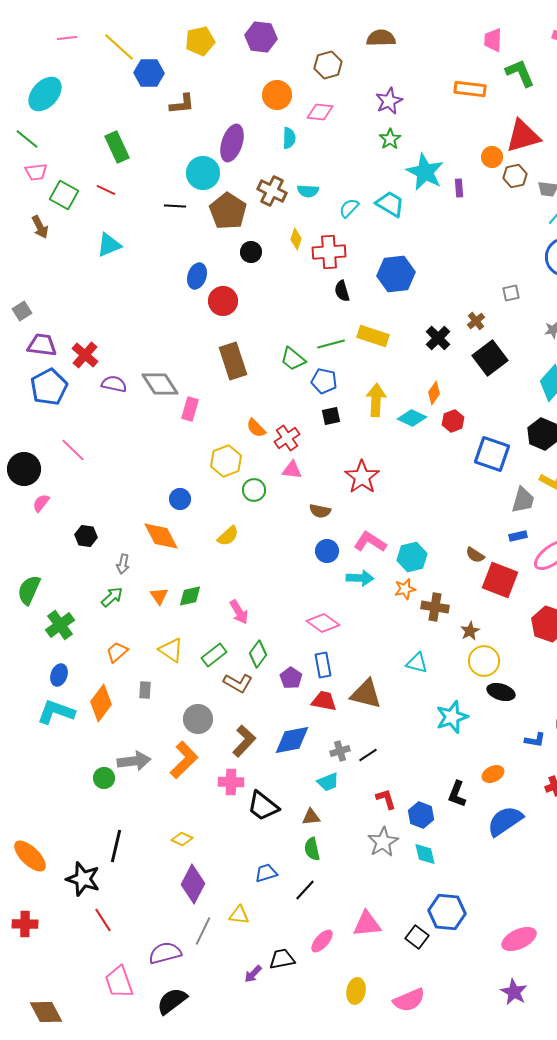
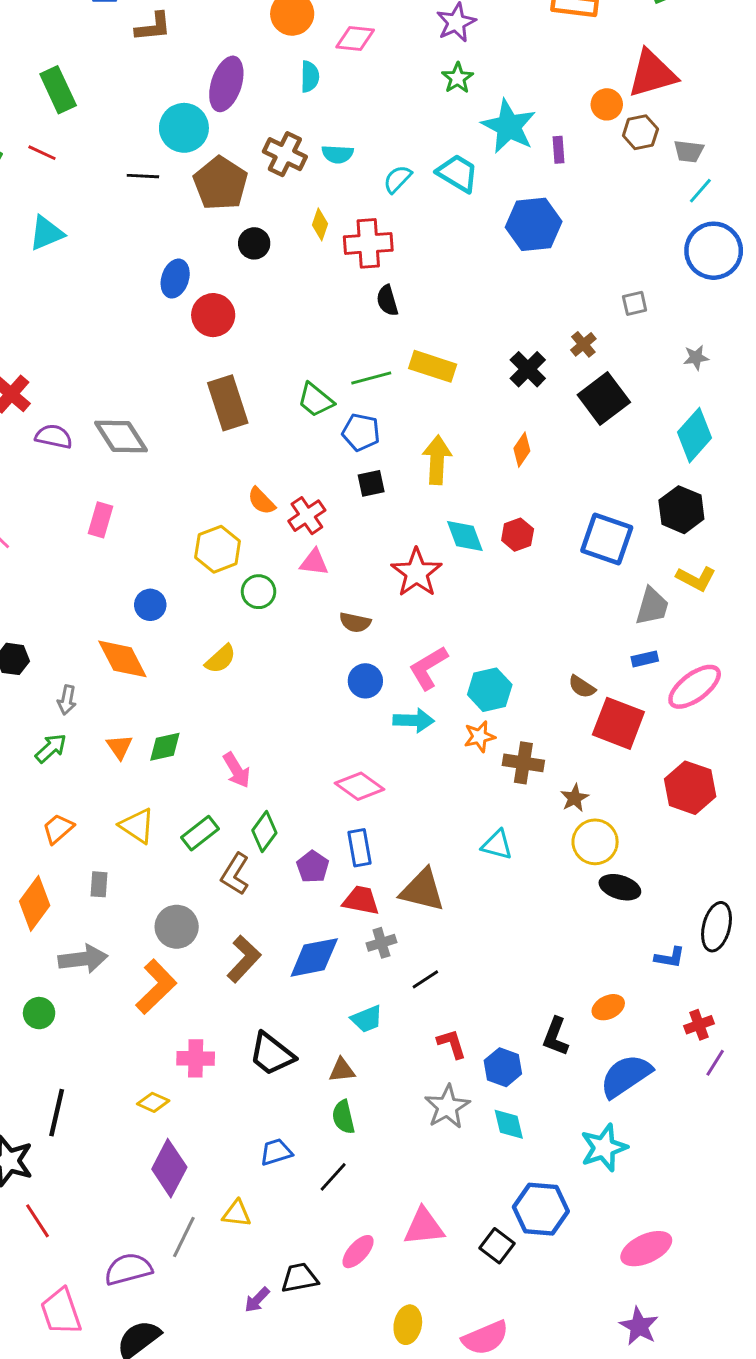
blue hexagon: (396, 274) -> (534, 224), moved
pink rectangle: (190, 409) -> (101, 520), moved
cyan diamond: (412, 418) -> (465, 536), moved, turned 44
red hexagon: (453, 421) -> (518, 535), moved
pink L-shape: (370, 542) -> (428, 668), turned -64
brown L-shape: (238, 683) -> (235, 874), turned 92
cyan star: (452, 717) -> (604, 1148), moved
gray cross: (340, 751) -> (381, 943), moved
gray arrow: (134, 761) -> (83, 959), moved
pink cross: (231, 782) -> (196, 1058), moved

